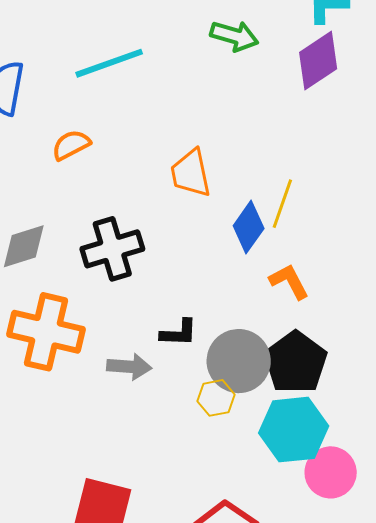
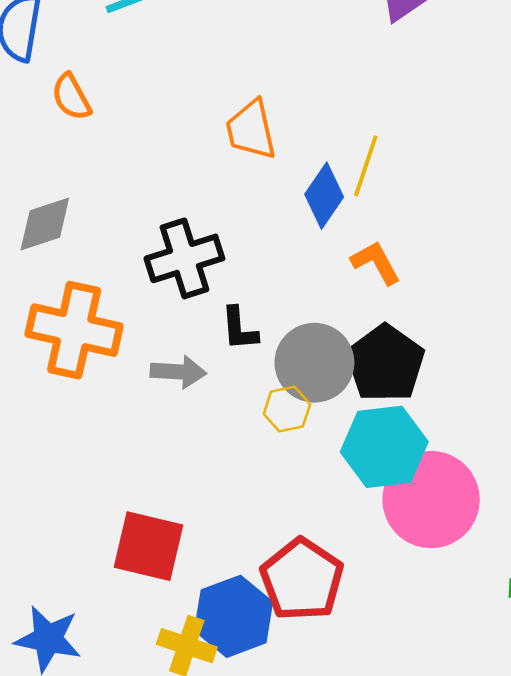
orange semicircle: (71, 145) -> (71, 97), moved, turned -90
black cross: (112, 249) -> (184, 258), moved
black L-shape: (179, 333) -> (239, 329), turned 84
pink circle: (331, 472) -> (431, 500), size x1.5

